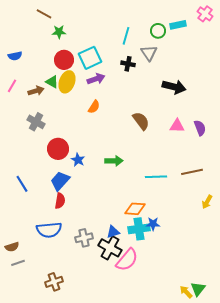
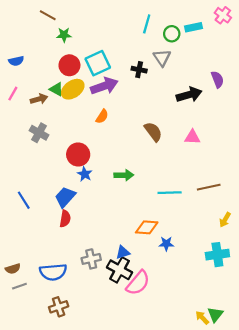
cyan line: (126, 36) -> (147, 24), moved
purple arrow: (96, 79) -> (104, 86), size x1.4
yellow ellipse: (67, 82) -> (73, 89), turned 35
black arrow: (174, 87) -> (189, 95), turned -30
purple semicircle: (200, 128) -> (217, 79), moved
red circle: (58, 149) -> (78, 155), moved
cyan cross: (139, 229) -> (217, 255), moved
blue semicircle: (49, 230) -> (53, 272), moved

